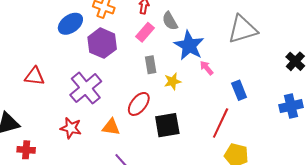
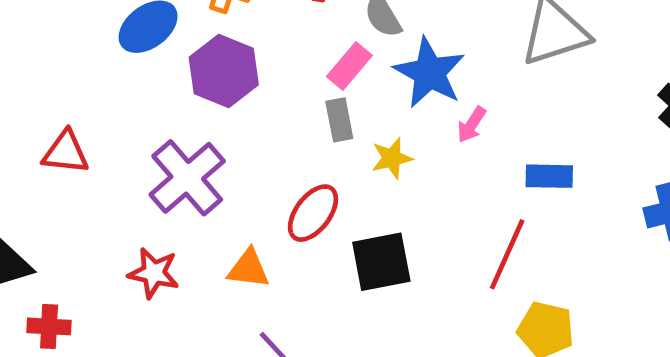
pink rectangle: (145, 32) -> (349, 66), moved
pink arrow: (207, 68) -> (472, 125), turned -105
blue rectangle: (239, 90) -> (549, 176), turned -66

